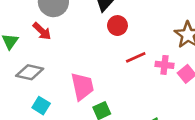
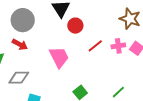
pink trapezoid: (82, 86) -> (59, 57), moved

